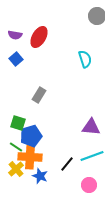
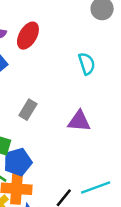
purple triangle: (91, 127) -> (79, 121), moved

